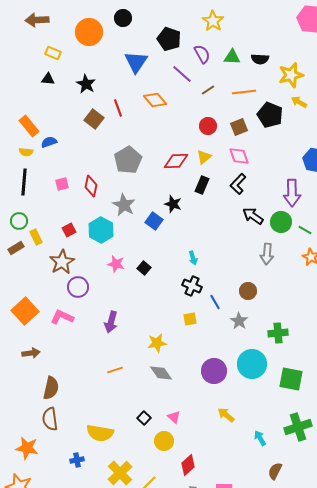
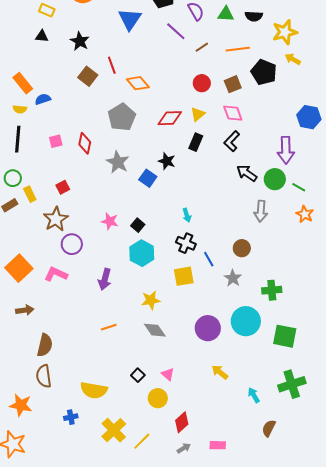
orange diamond: (155, 100) -> (138, 83), moved
cyan hexagon: (101, 230) -> (142, 253), moved
yellow square: (190, 319) -> (184, 276), size x1.5

